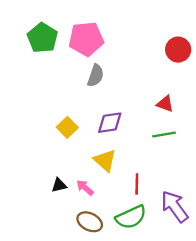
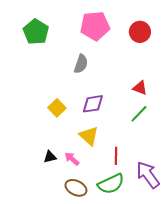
pink pentagon: (86, 39) -> (95, 26), moved
red circle: (178, 50) -> (140, 32), moved
green line: (164, 134) -> (139, 114), turned -36

